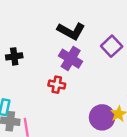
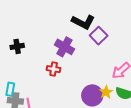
black L-shape: (71, 31) -> (83, 22), moved

